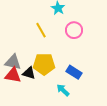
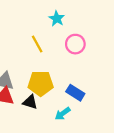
black triangle: (29, 73) -> (30, 102), moved
cyan arrow: (63, 90) -> (63, 114), turned -80

